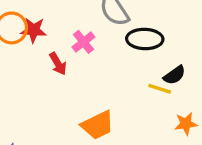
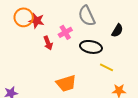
black ellipse: (145, 39) -> (91, 47), moved
black semicircle: (174, 75) -> (117, 31), moved, turned -32

